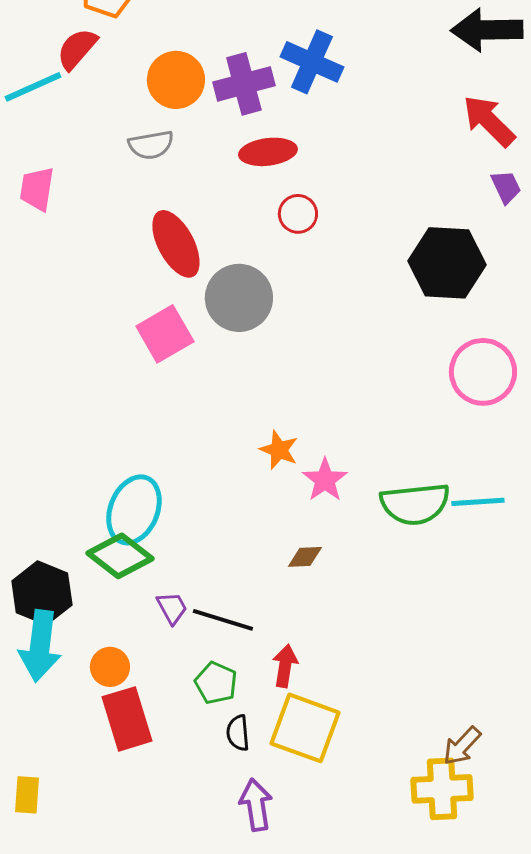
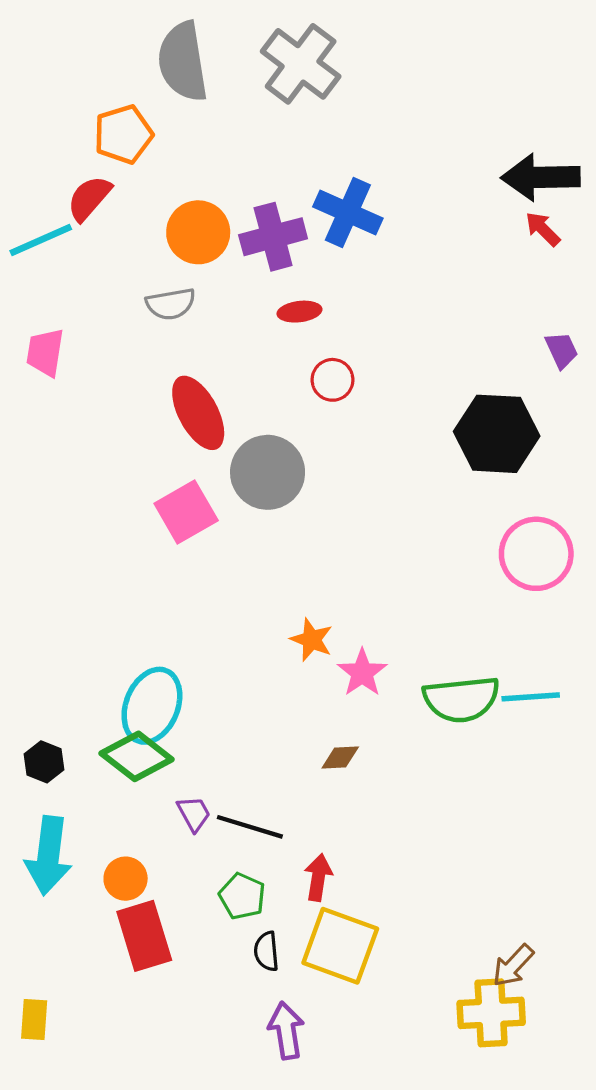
red arrow: (489, 121) -> (543, 229), moved, size x0.6
red ellipse: (268, 152) -> (299, 312), size x0.7
black hexagon: (42, 593) -> (44, 762), moved, size x0.6

